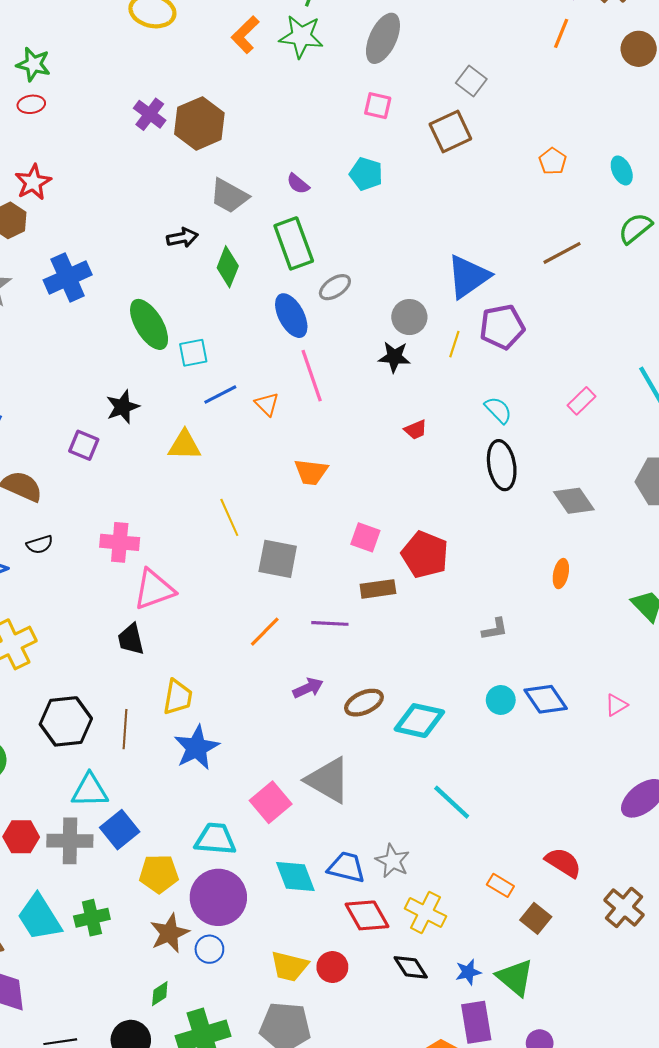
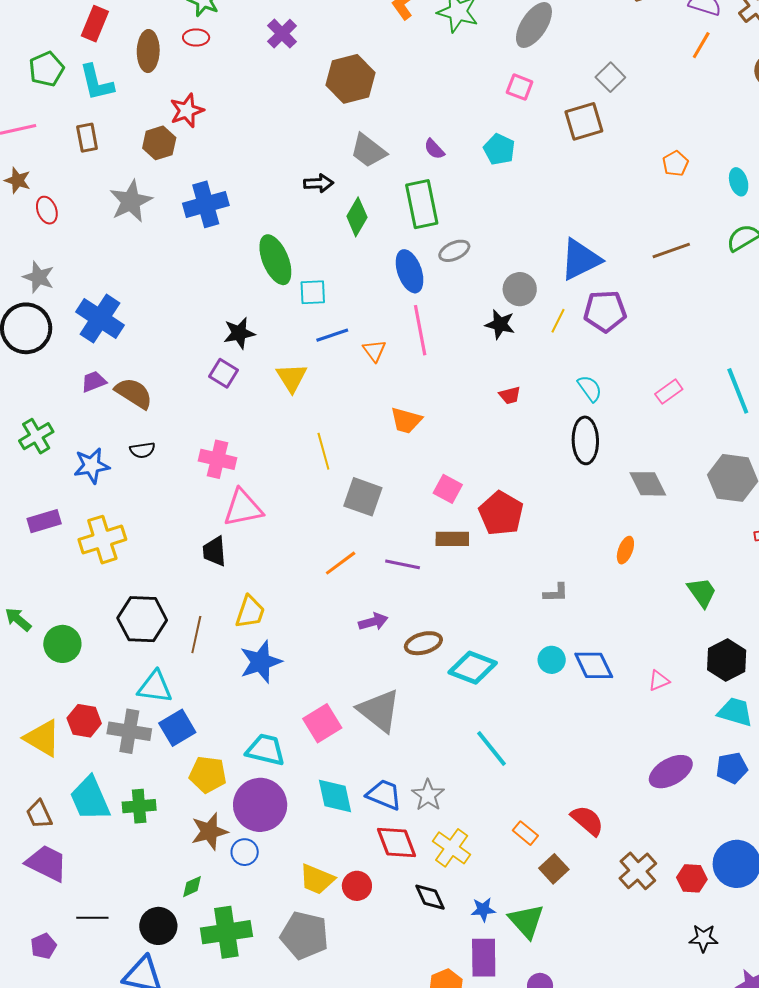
purple cross: (150, 114) -> (282, 34), moved
purple square: (84, 445) -> (224, 373), moved
yellow triangle: (184, 445) -> (292, 378), turned 48

